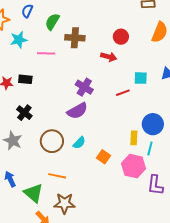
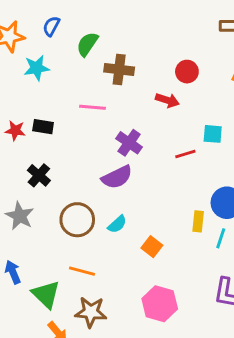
pink line: (46, 53) -> (92, 107), moved
pink hexagon: (133, 166) -> (160, 304), moved

